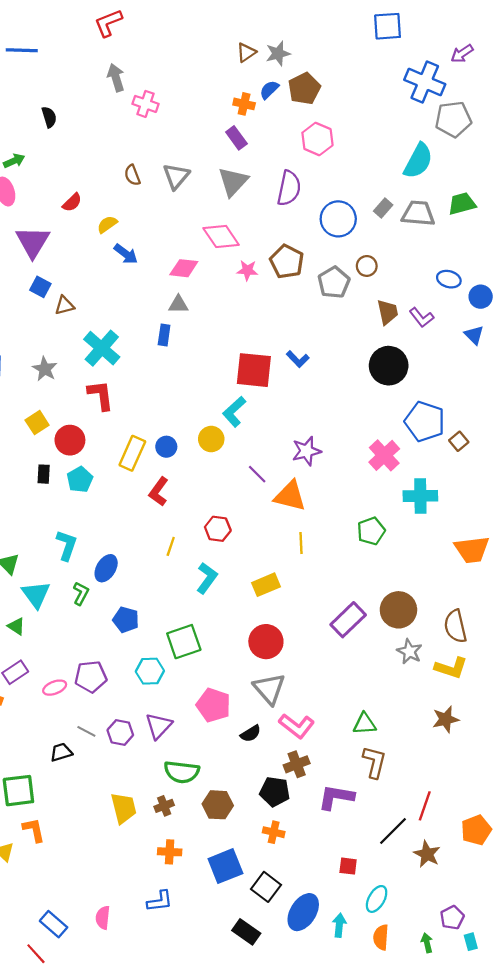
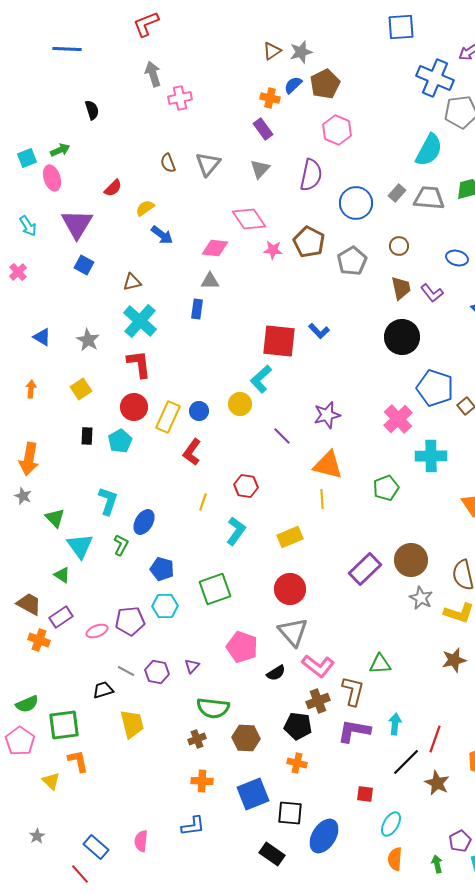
pink cross: (146, 104) -> (180, 98), turned -30
gray triangle: (233, 182) -> (260, 169), size x0.7
brown circle: (367, 266) -> (399, 246), moved
brown triangle: (64, 305) -> (132, 282), moved
red circle: (70, 440) -> (134, 407), moved
orange triangle: (290, 496) -> (328, 465), moved
cyan hexagon: (150, 671) -> (165, 606), moved
purple triangle: (159, 726) -> (192, 666), size x0.6
brown L-shape: (374, 762) -> (353, 691), moved
yellow trapezoid: (124, 808) -> (132, 724), moved
black square: (266, 887) -> (290, 813), turned -32
cyan arrow: (339, 925) -> (395, 724), moved

